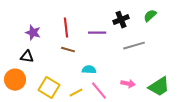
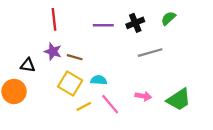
red line: (66, 28) -> (54, 19), moved
purple star: (33, 33) -> (53, 51), moved
purple line: (97, 33) -> (103, 25), moved
yellow square: (49, 88) -> (70, 83), moved

